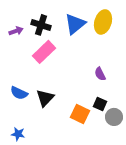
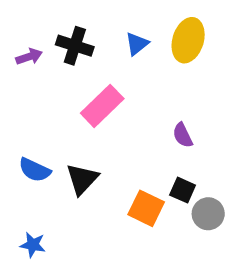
blue triangle: (75, 24) -> (137, 44), size x0.6
pink rectangle: (44, 52) -> (102, 106), moved

